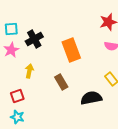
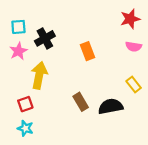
orange rectangle: (71, 50) -> (88, 51), size x0.7
yellow arrow: (29, 71) -> (39, 75), size x1.6
brown rectangle: (61, 82) -> (81, 102), moved

